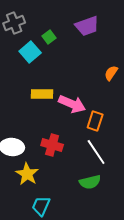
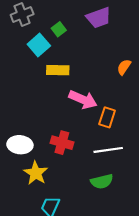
yellow rectangle: (42, 94) -> (58, 70), moved
white line: (96, 152) -> (108, 150), turned -64

